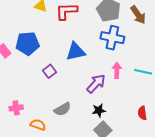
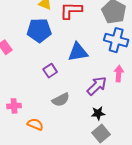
blue pentagon: (28, 43) -> (39, 30), moved
gray semicircle: (62, 109) -> (61, 100), moved

